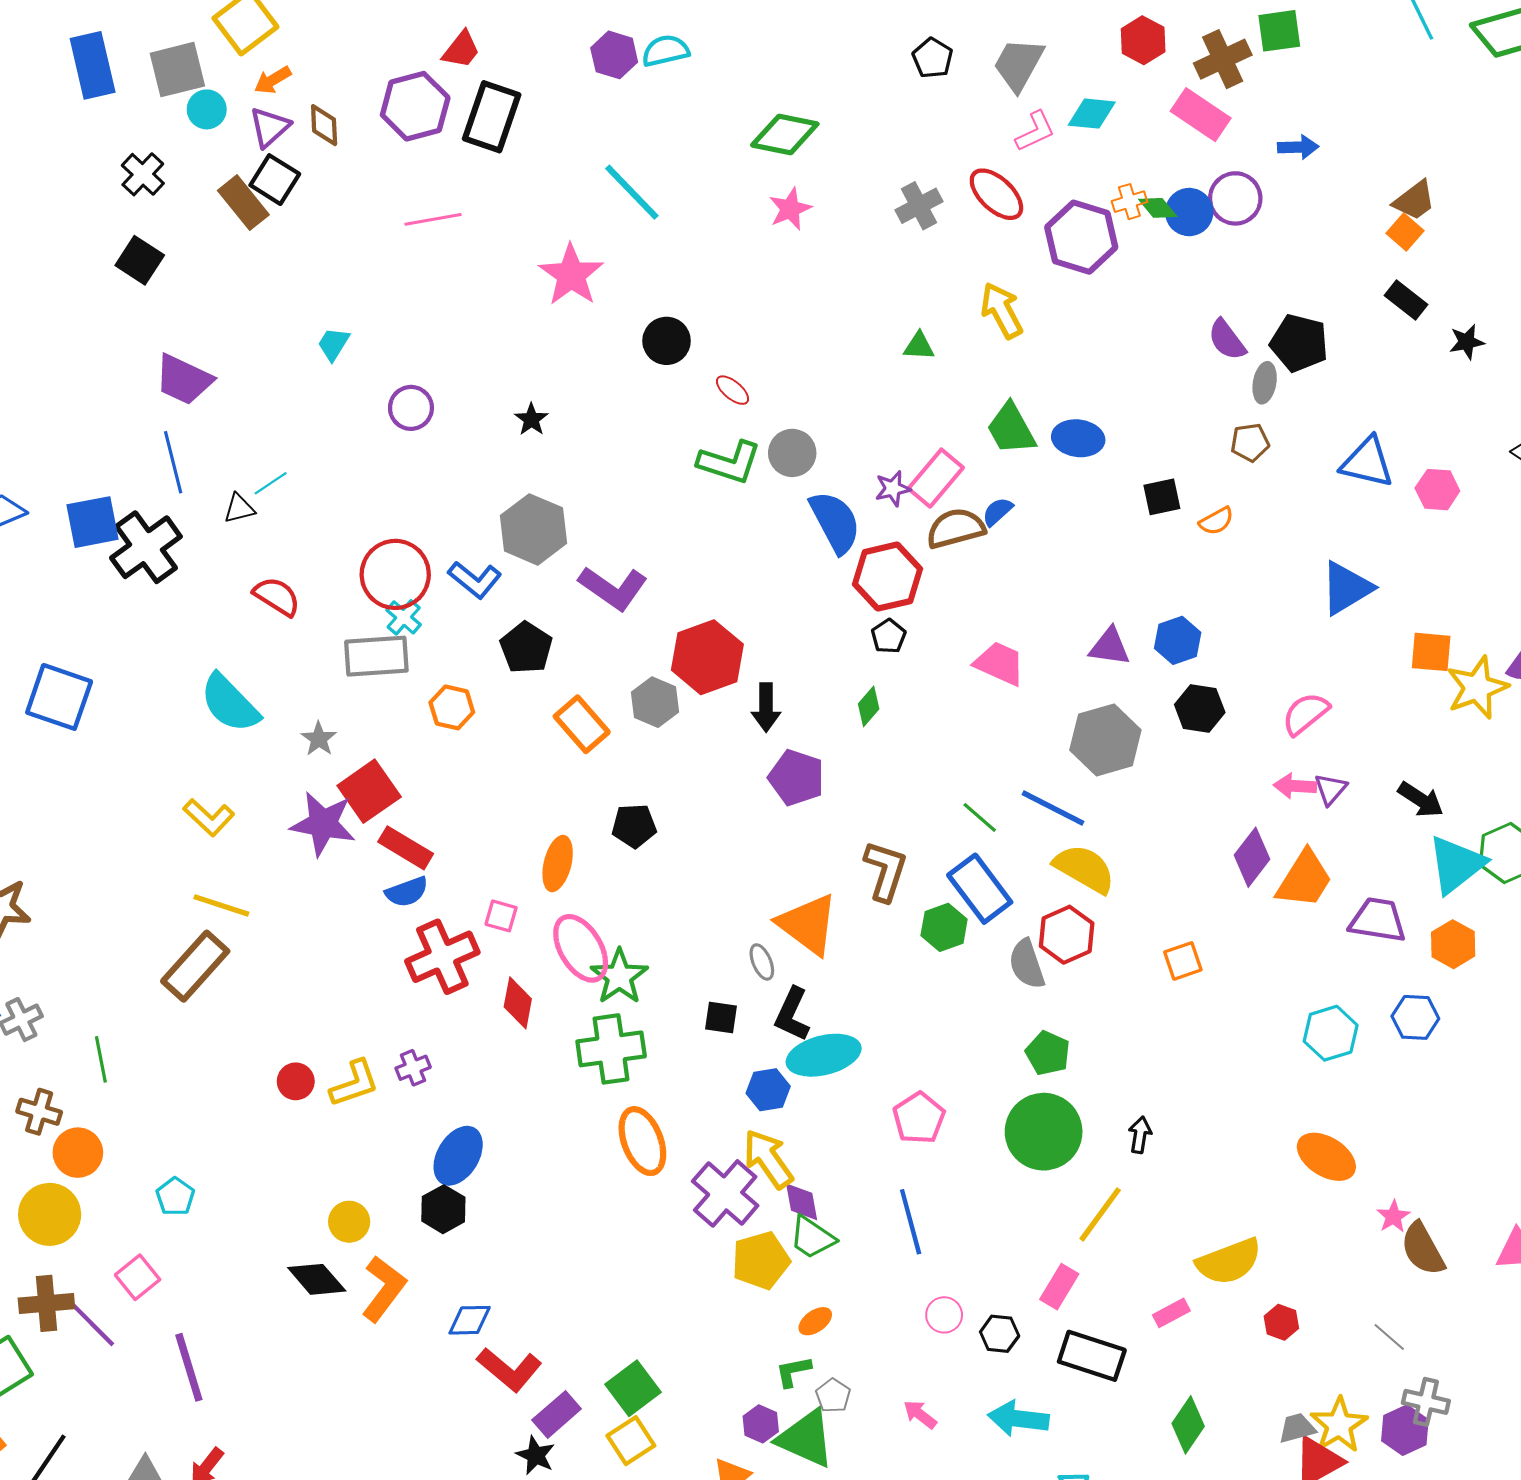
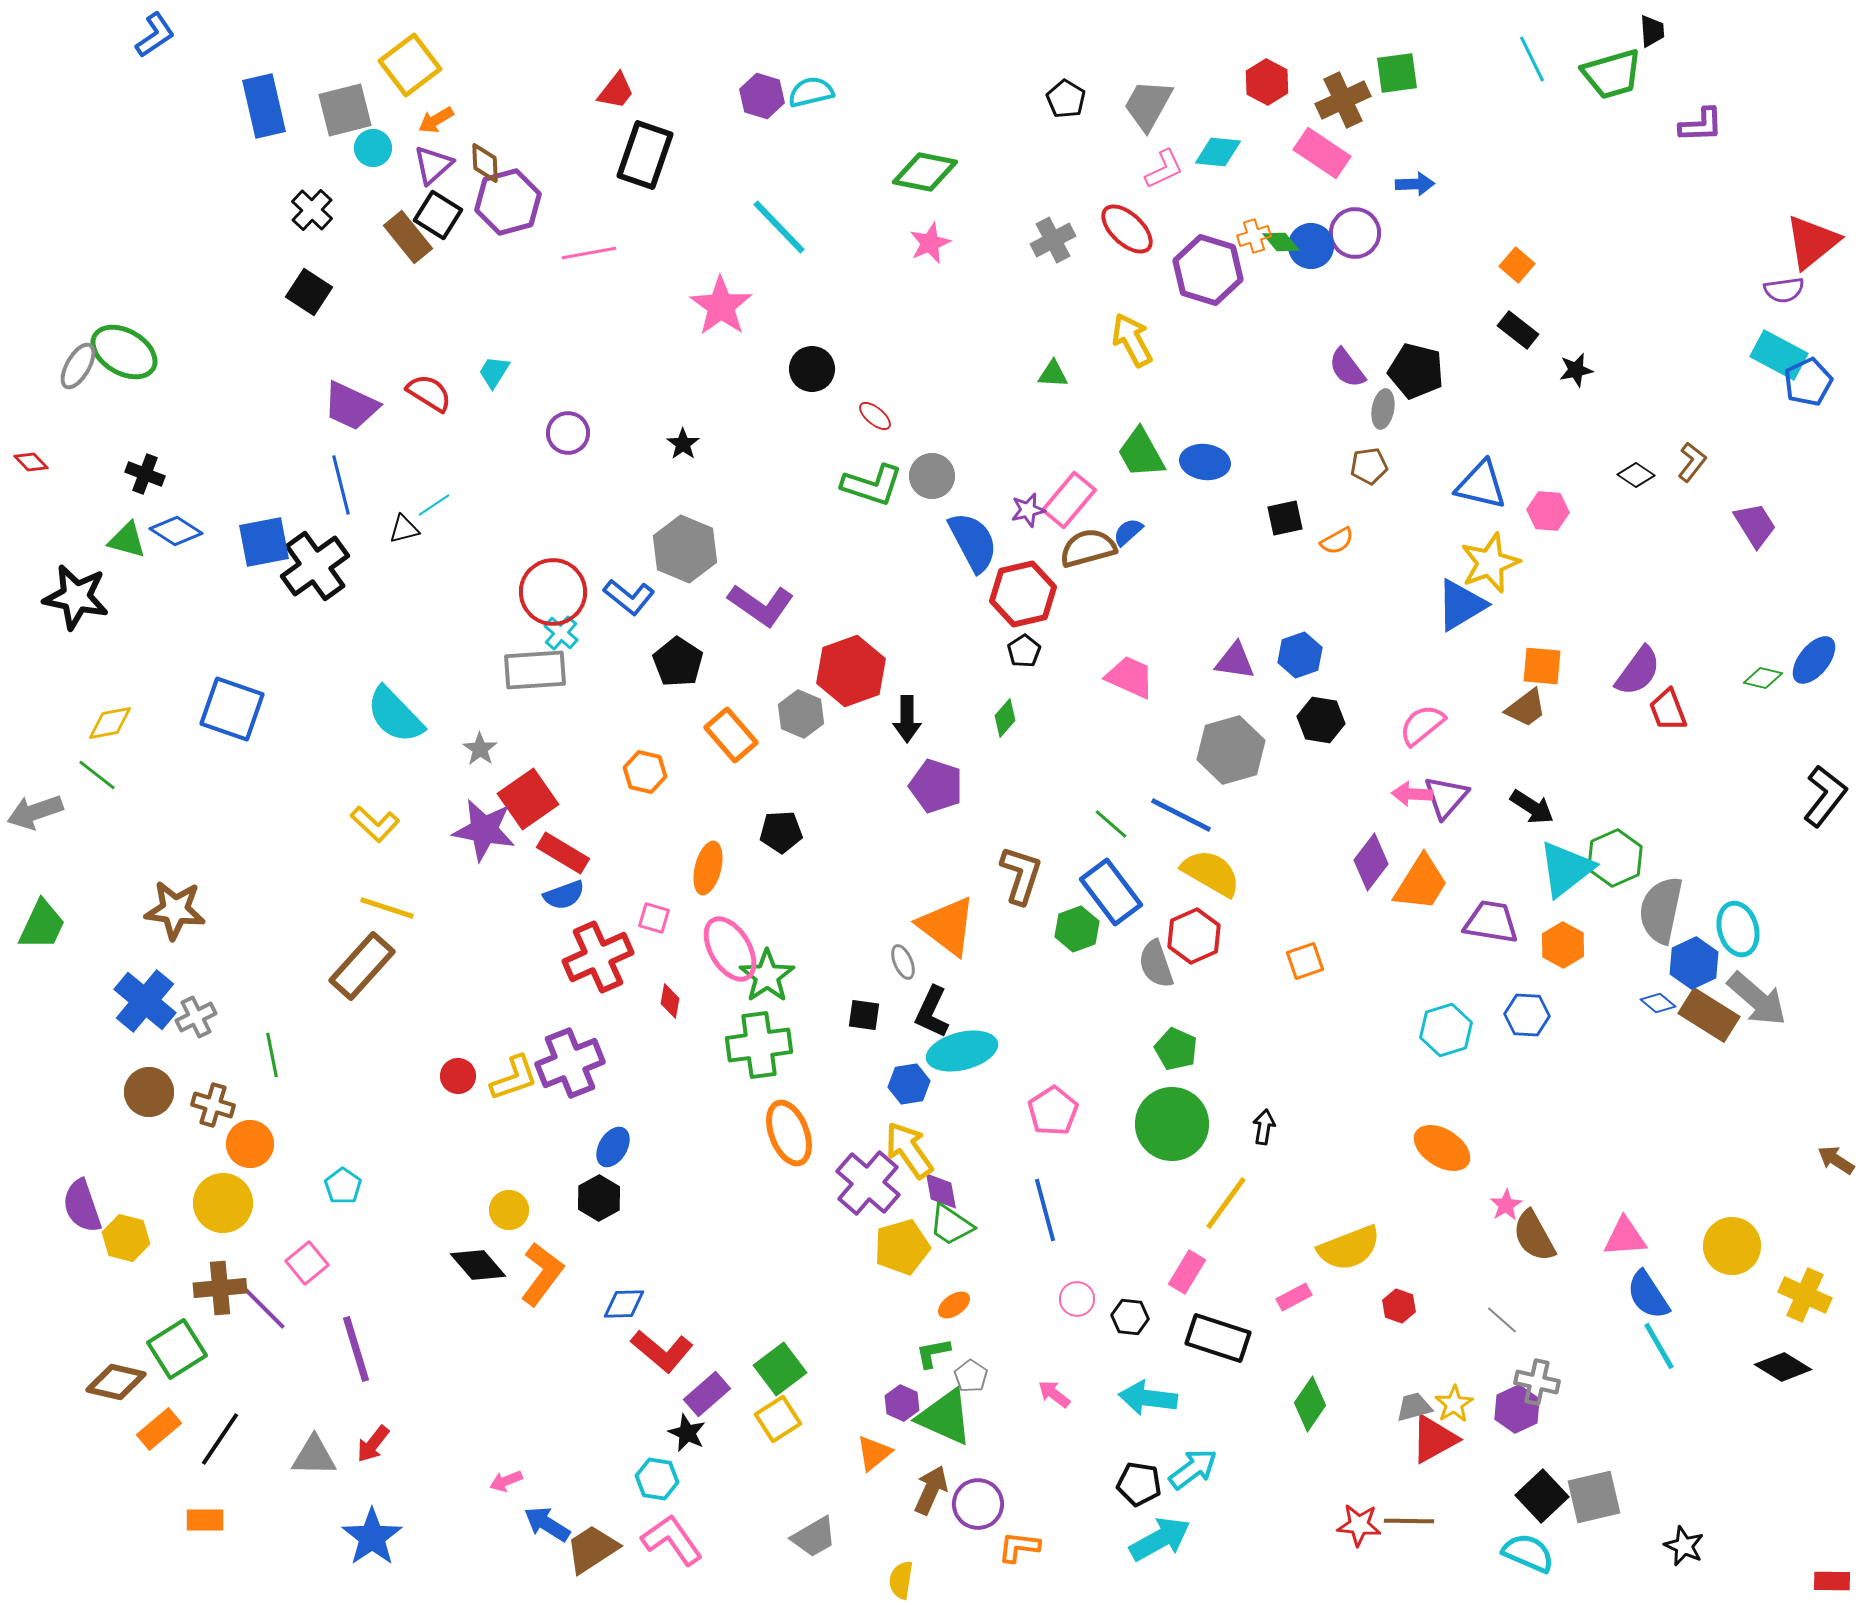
purple hexagon: (415, 106) -> (508, 202), moved
brown trapezoid: (1414, 201) -> (1526, 708), moved
red semicircle: (277, 596) -> (429, 393), moved
yellow star: (1477, 688) -> (1490, 563), moved
orange hexagon: (452, 707) -> (645, 772), moved
purple triangle: (1331, 789) -> (1446, 797), size x1.4
red diamond: (518, 1003) -> (670, 1001), size x0.7
purple cross: (413, 1068) -> (570, 1063), size x2.0
blue ellipse: (458, 1156) -> (613, 1147), size x0.7
yellow star: (1339, 1425) -> (1454, 1404), size x0.7

